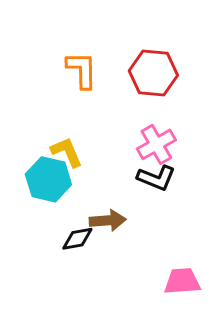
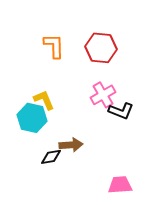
black L-shape: (156, 178) -> (121, 111), moved

